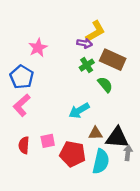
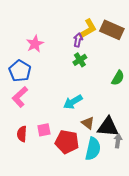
purple arrow: (85, 43) -> (78, 40), turned -88
brown rectangle: (113, 60) -> (112, 30), moved
green semicircle: (105, 85) -> (118, 78), moved, turned 70
brown triangle: (95, 133) -> (88, 123), turned 40

